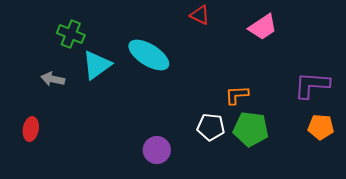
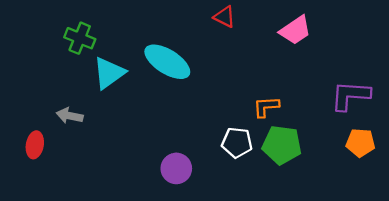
gray arrow: (53, 79) -> (70, 116), moved

